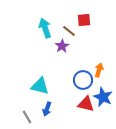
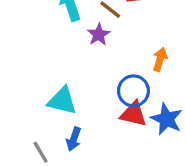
orange arrow: (99, 70) -> (160, 59), moved
red triangle: (86, 104) -> (133, 114), moved

